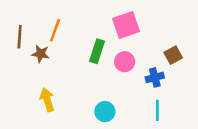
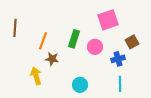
pink square: (126, 25) -> (108, 20), moved
orange line: (55, 30) -> (43, 41), moved
brown star: (41, 54) -> (52, 59), moved

